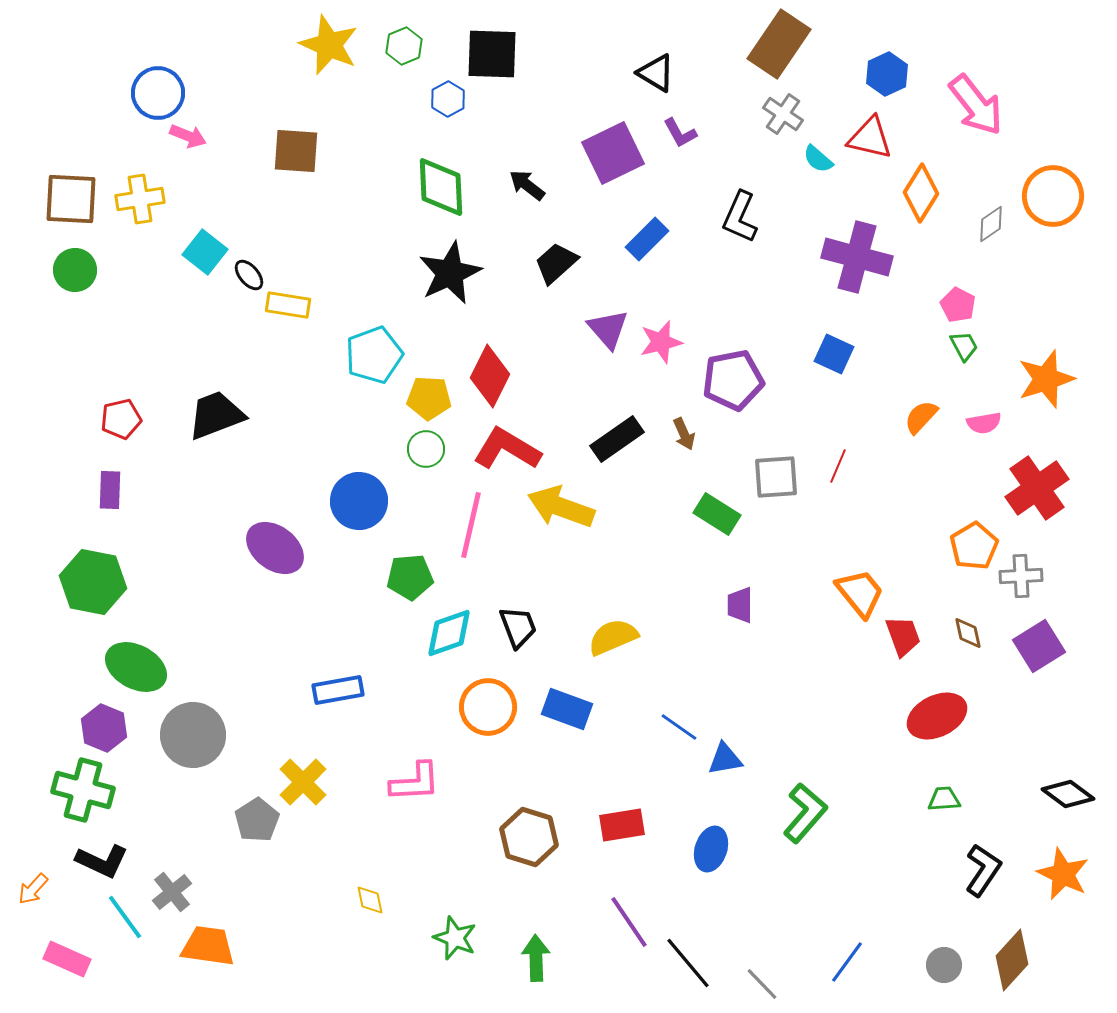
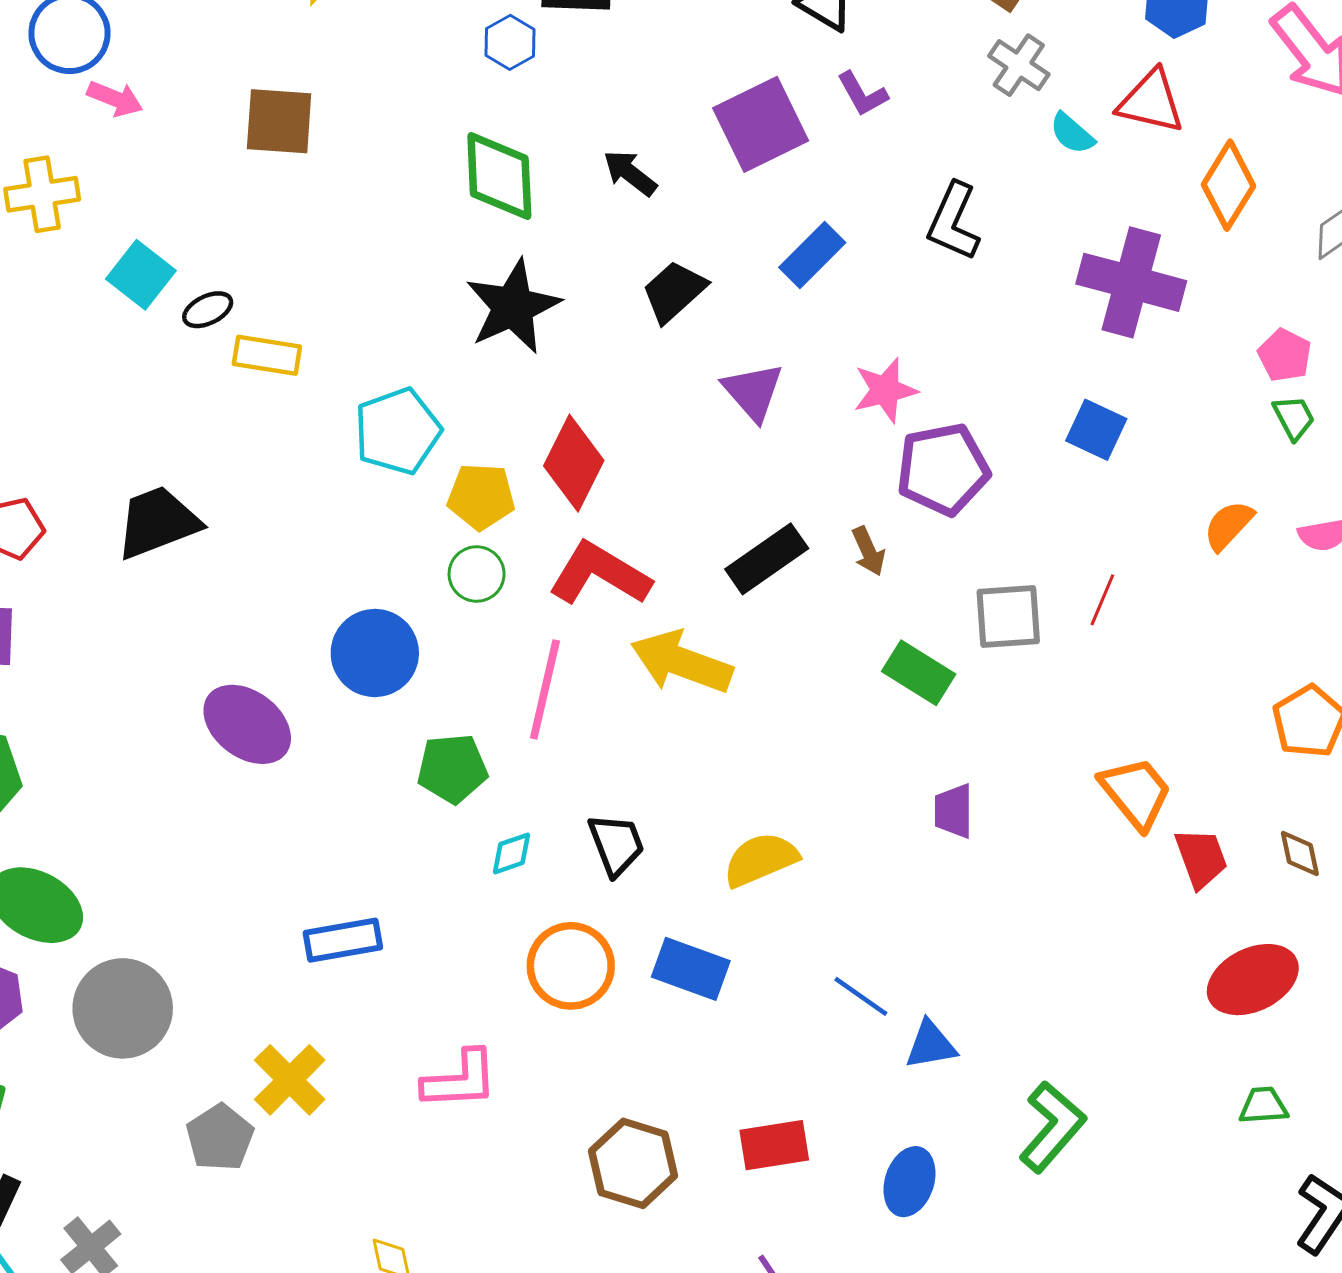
black ellipse: (249, 275) -> (208, 310), turned -76
pink star: (661, 342) -> (885, 390), moved
cyan diamond: (449, 633) -> (512, 853), size x0.6

